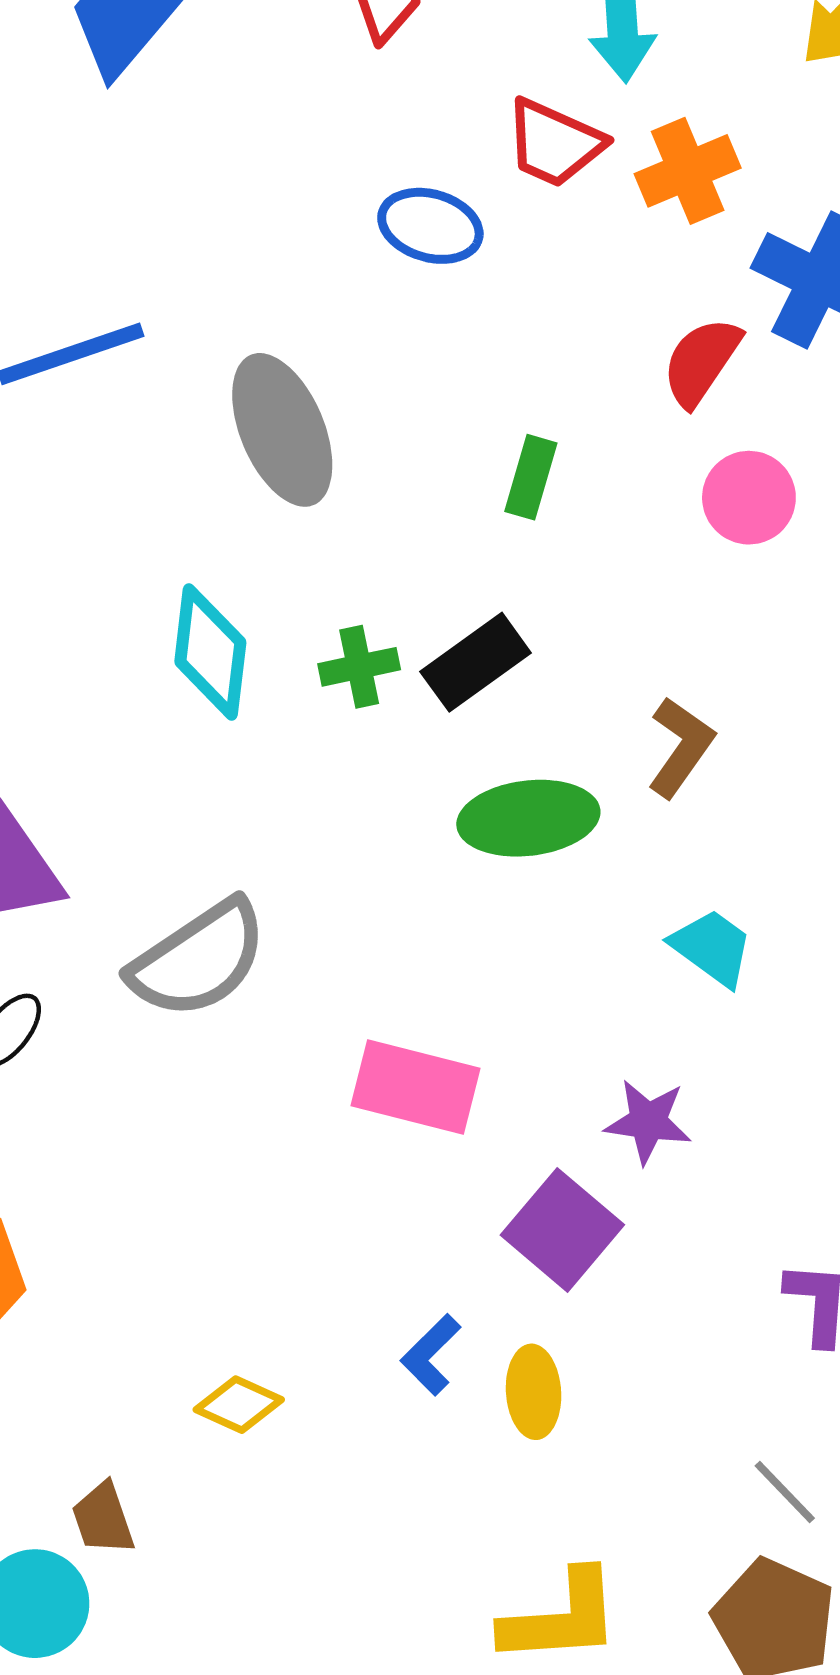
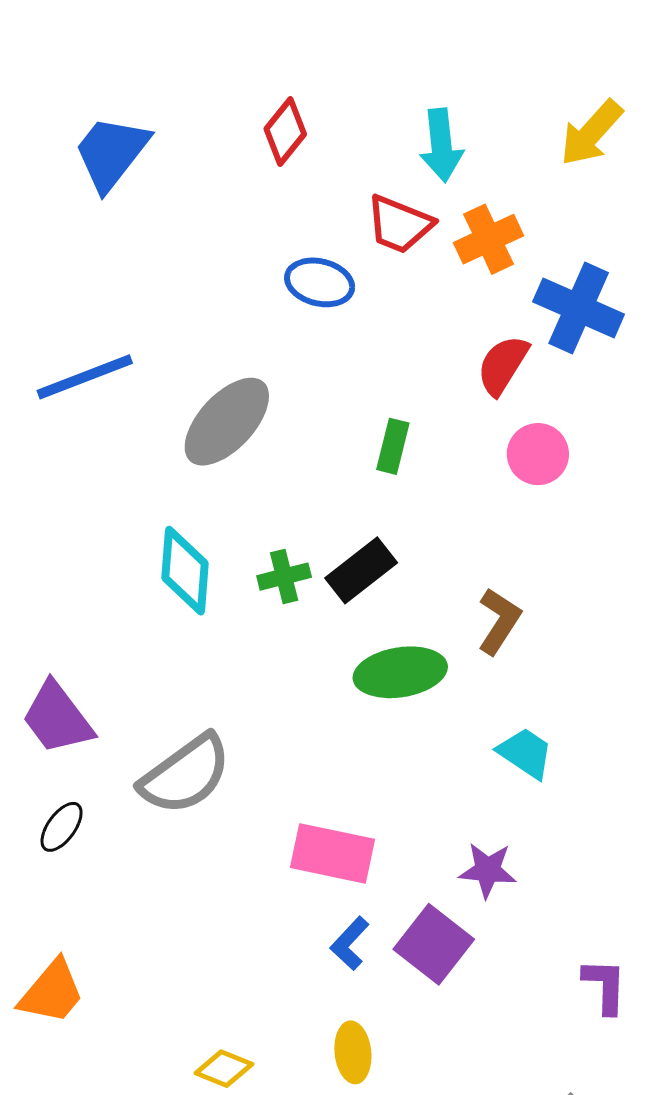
gray ellipse: (282, 430) -> (227, 422), turned 68
blue L-shape: (431, 1355) -> (350, 943), moved
yellow ellipse: (534, 1392) -> (353, 1052), moved

